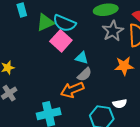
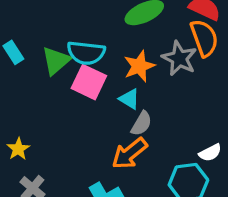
gray star: (113, 31) -> (179, 58), moved
cyan triangle: (82, 58) -> (129, 99), turned 32
orange star: (124, 66) -> (139, 66), moved

